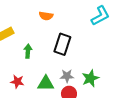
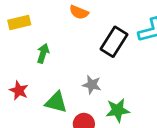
black rectangle: (62, 44) -> (114, 42), moved
gray star: (67, 76) -> (92, 85), moved

